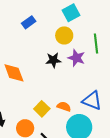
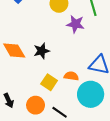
black star: (53, 60) -> (42, 51), moved

